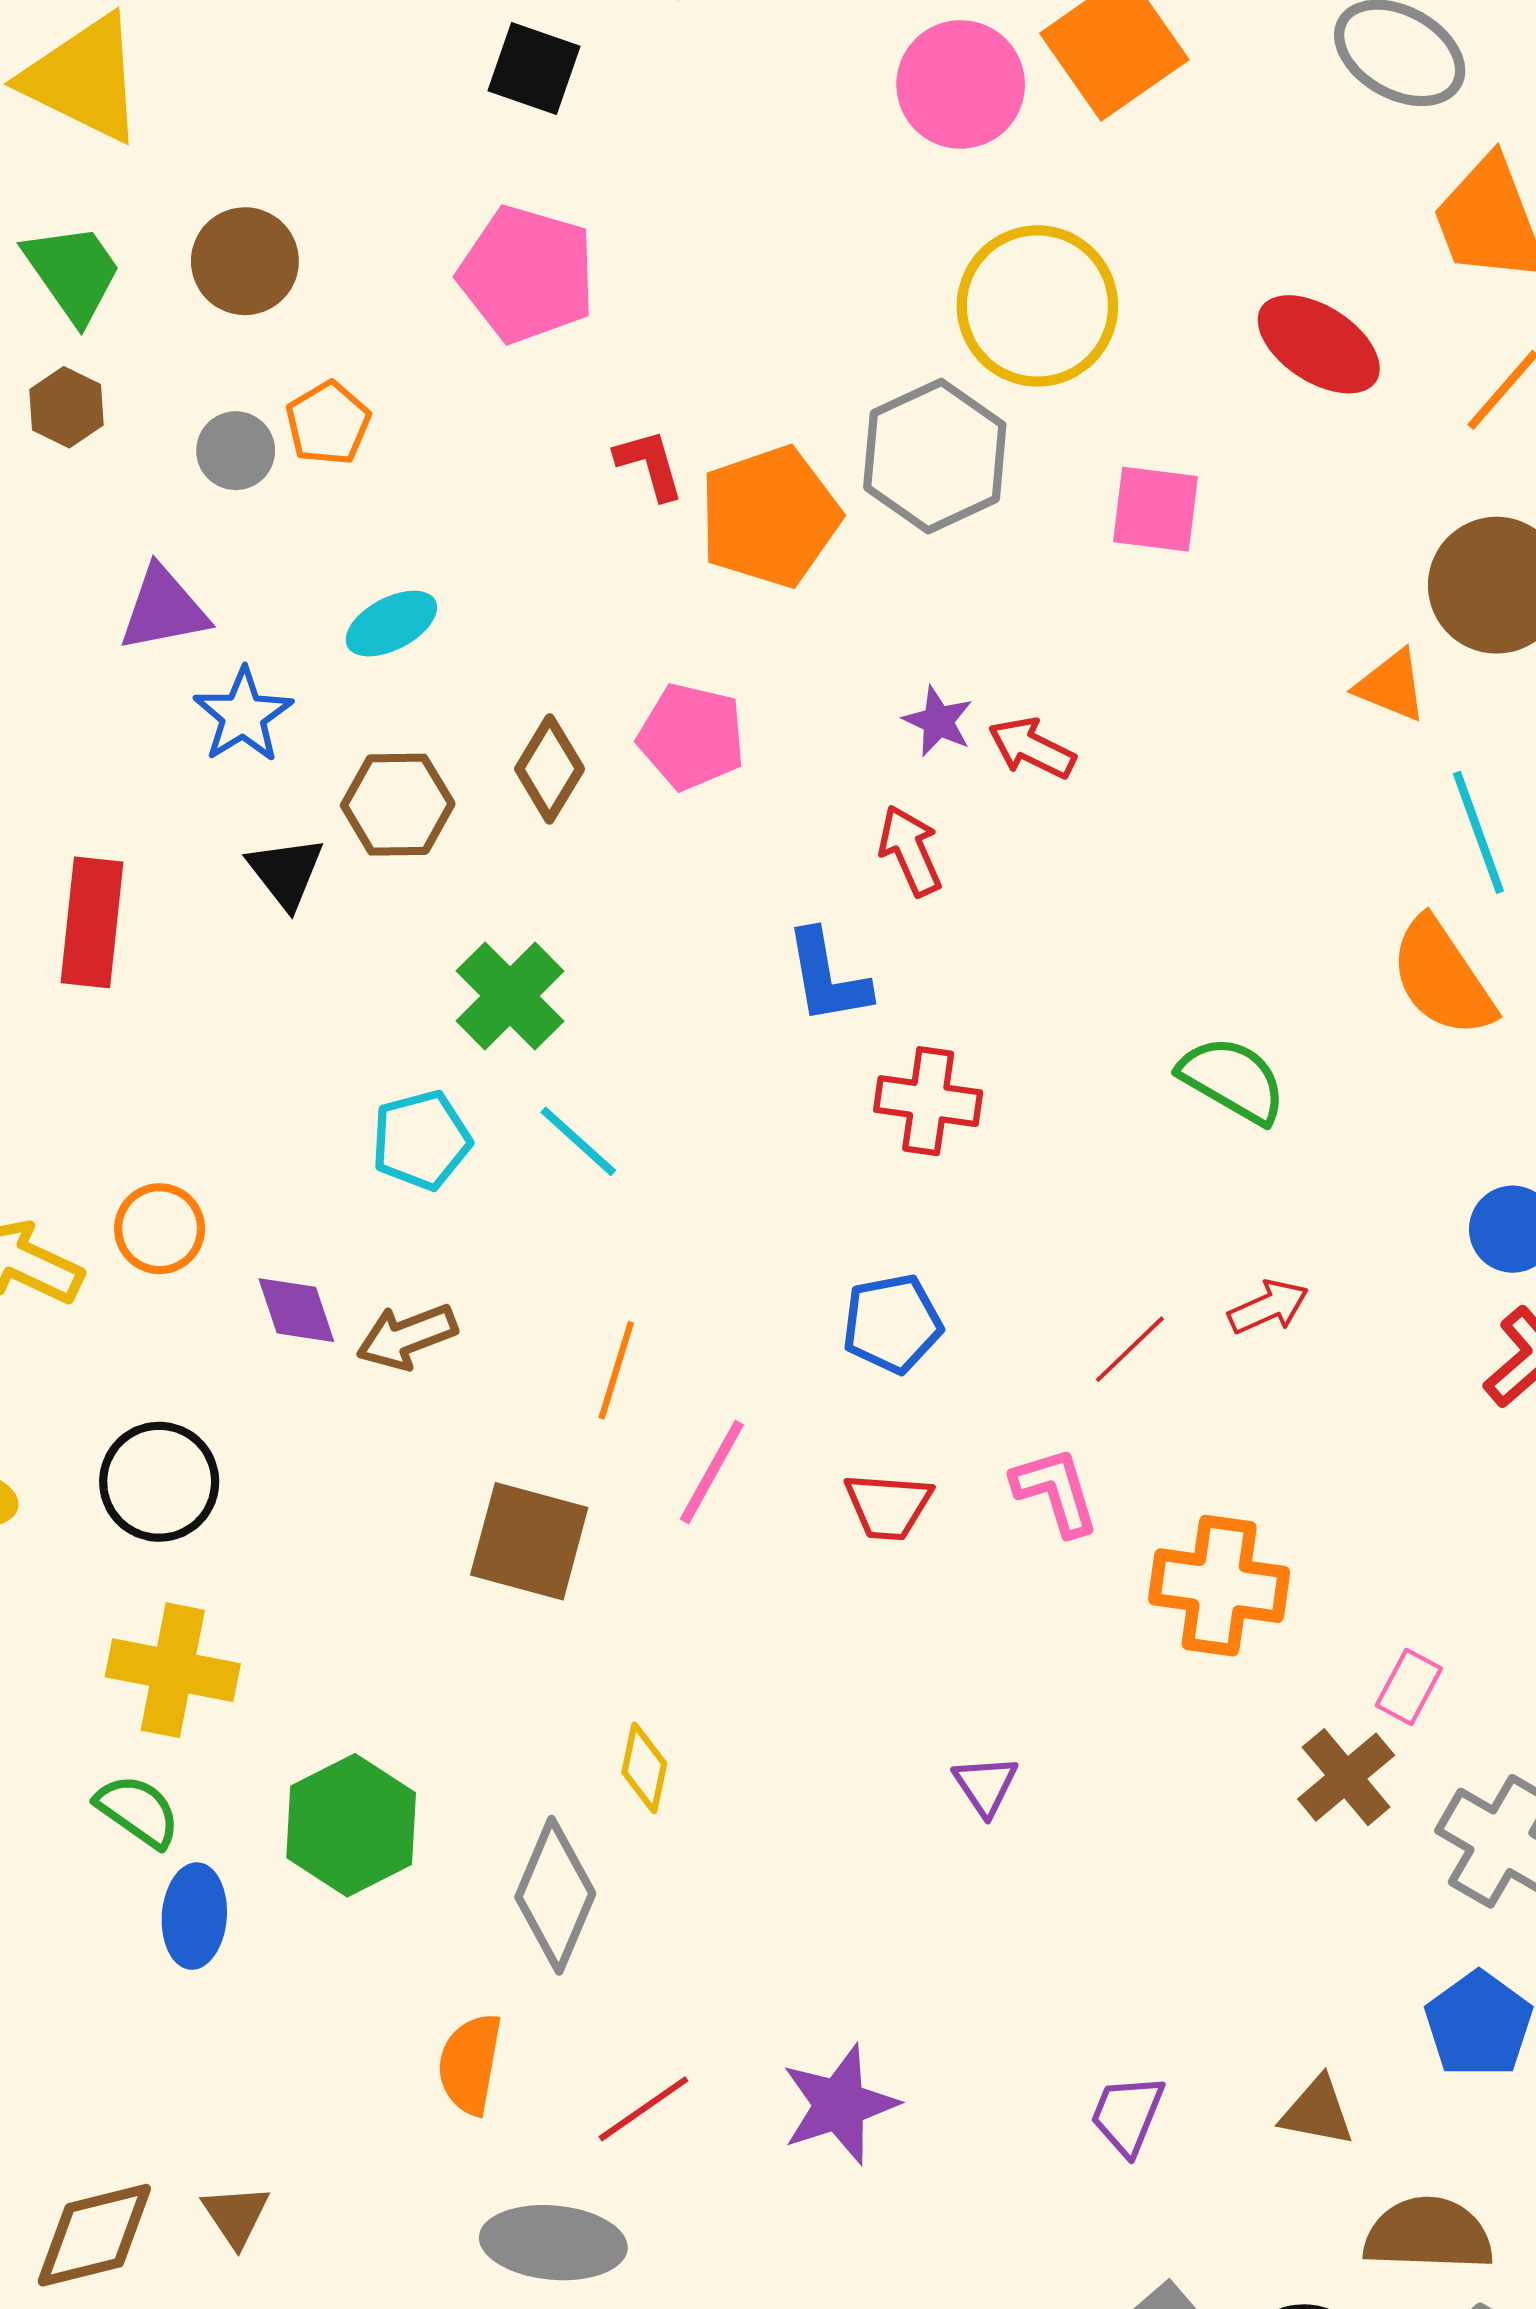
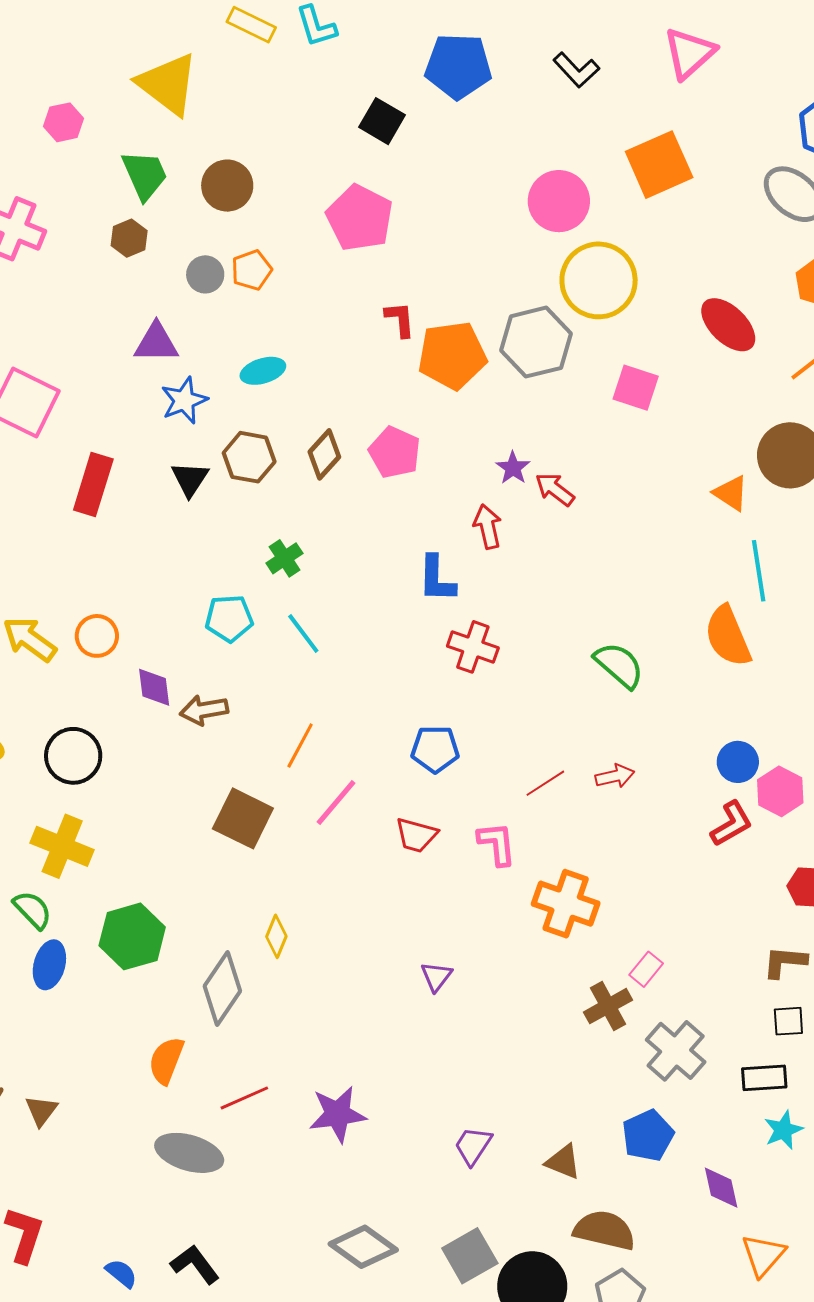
pink circle: (961, 84) -> (559, 201), moved
green cross: (510, 996) -> (285, 558), size x0.7

